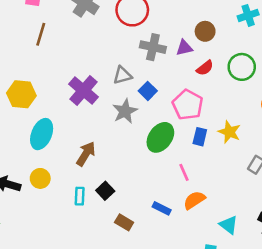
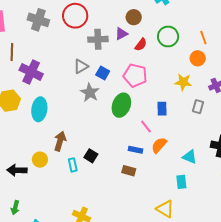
purple cross: (83, 90) -> (31, 72), moved
yellow star: (229, 132) -> (183, 82), moved
cyan ellipse: (42, 134) -> (39, 109), moved
blue rectangle: (200, 137) -> (162, 109), moved
brown arrow: (86, 154) -> (60, 141), moved
blue rectangle: (162, 208) -> (135, 150), moved
brown rectangle: (124, 222) -> (129, 171), moved

